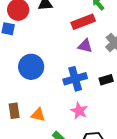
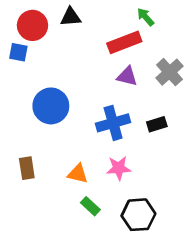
pink star: (79, 111) -> (119, 168), turned -30
orange triangle: (38, 115) -> (78, 174), moved

